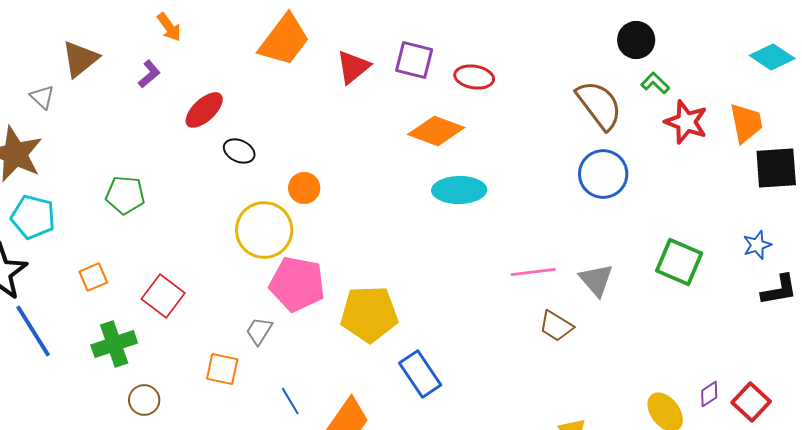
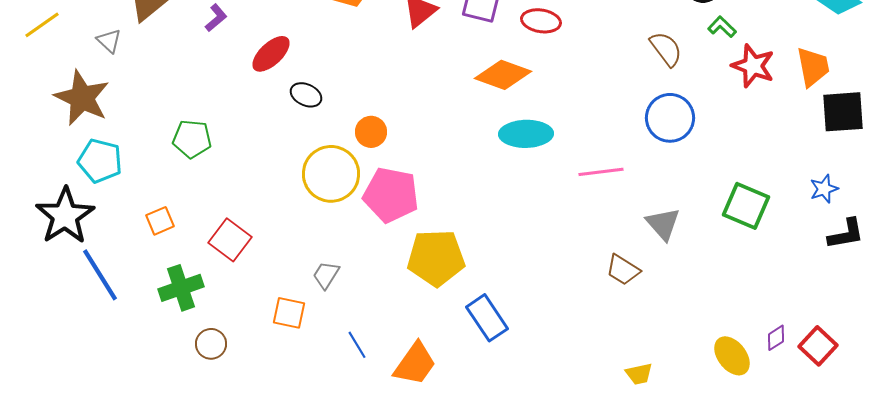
brown semicircle: (599, 105) -> (666, 49), size x0.7
pink line: (533, 272) -> (601, 172), moved
pink pentagon: (297, 284) -> (391, 195), moved

